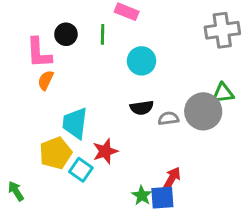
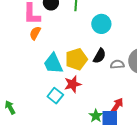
black semicircle: (142, 108) -> (99, 56), turned -56
cyan trapezoid: (75, 123) -> (53, 64), turned -35
yellow pentagon: (56, 153) -> (76, 59), moved

